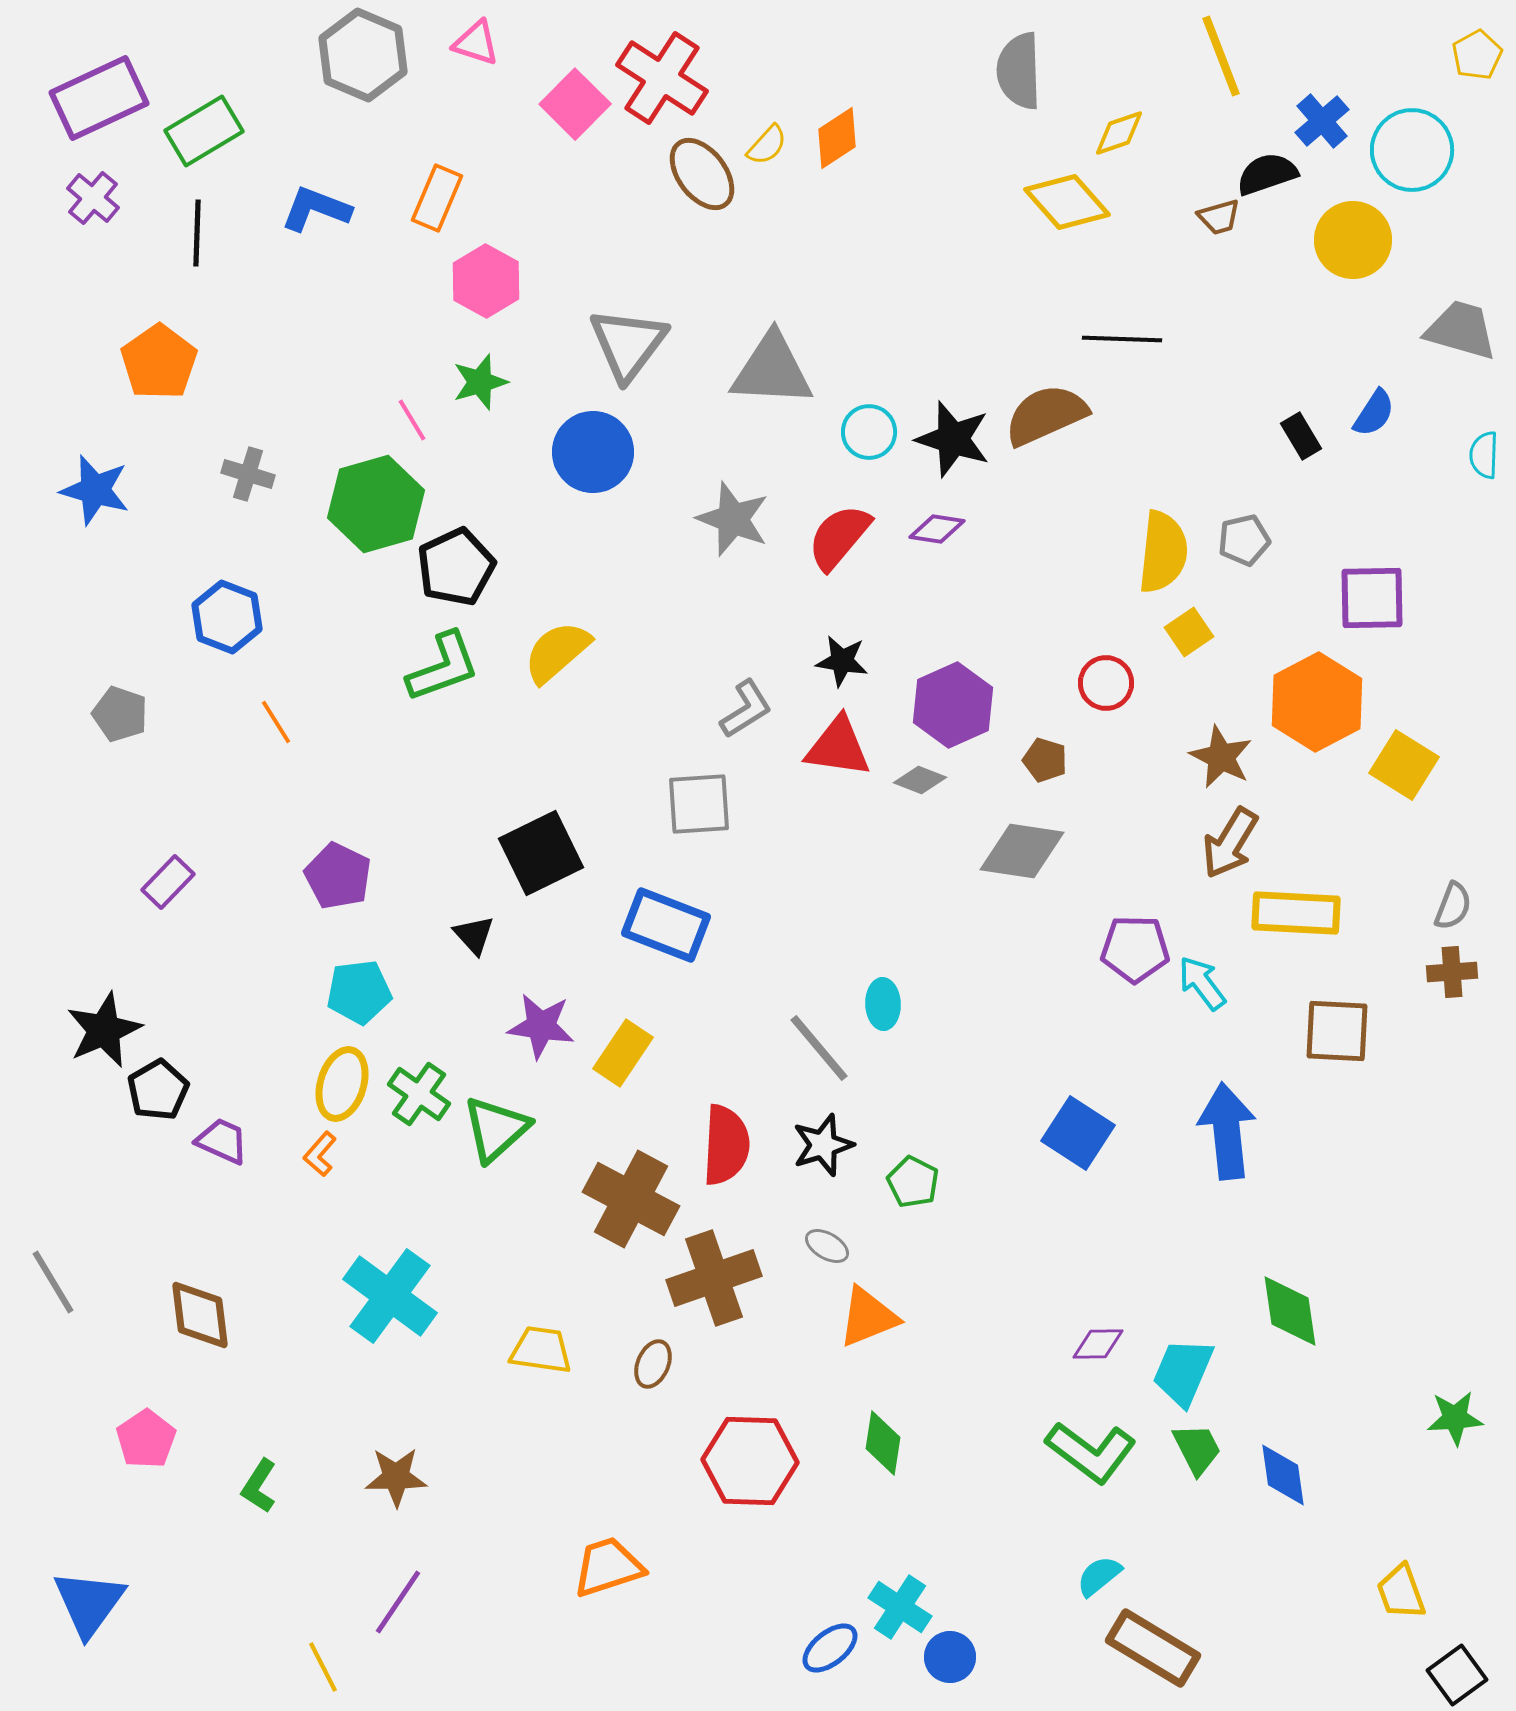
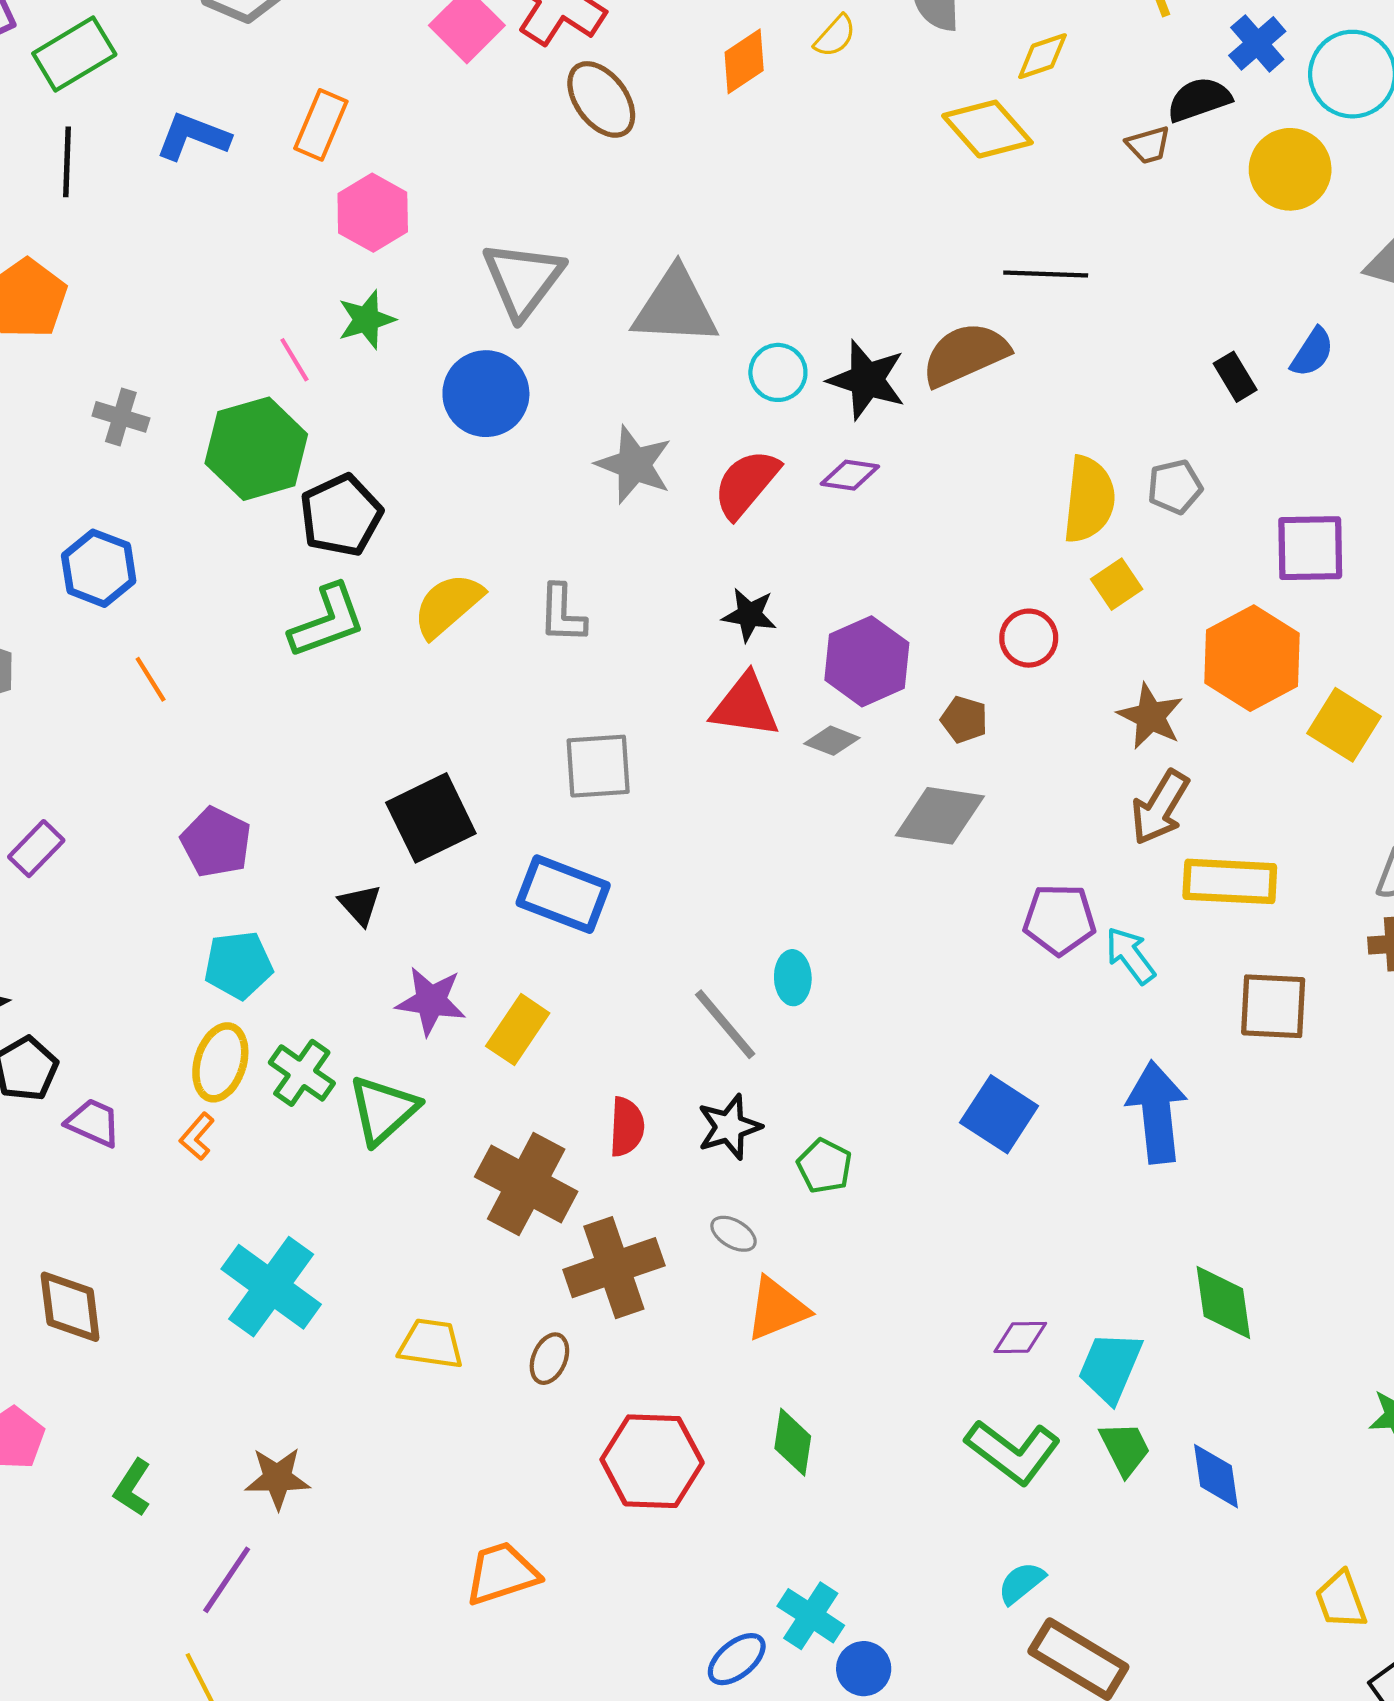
yellow semicircle: (767, 145) -> (835, 36), moved
gray L-shape: (746, 709) -> (562, 614), moved, turned 124
red semicircle: (726, 1145) -> (627, 1127), size x0.7
purple line: (398, 1602) -> (227, 1580), moved

